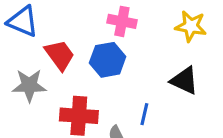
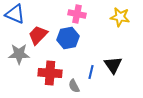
red trapezoid: (60, 55) -> (38, 35), turned -100
black triangle: (184, 81) -> (113, 65), moved, turned 30

